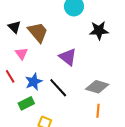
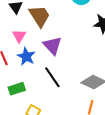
purple triangle: (68, 57) -> (52, 45), moved
blue star: (34, 82) -> (26, 56), moved, turned -30

